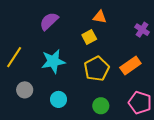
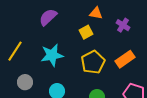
purple cross: (142, 30) -> (123, 25), moved

